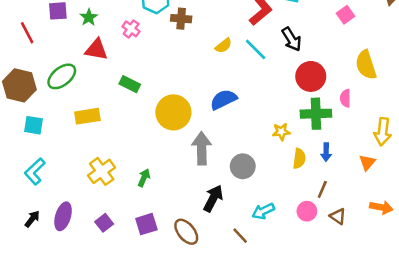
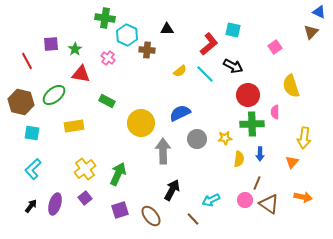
black arrow: (292, 39) -> (233, 66), turned -30
gray circle: (243, 166) -> (197, 139), moved
green arrow: (144, 178) -> (118, 174), size x1.6
brown triangle: (338, 216) -> (269, 204), size x1.5
purple square: (104, 223) -> (85, 198), moved

